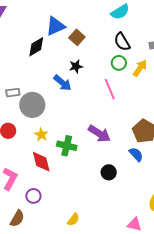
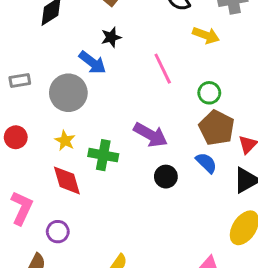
green circle: (119, 63) -> (209, 93), moved
yellow arrow: (140, 68) -> (206, 35), turned 78
gray circle: (32, 105) -> (68, 93), moved
black circle: (109, 172) -> (166, 177), moved

